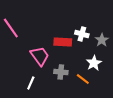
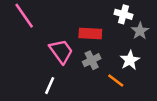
white cross: (82, 34) -> (123, 14), moved
gray cross: (61, 72) -> (92, 60), moved, turned -32

